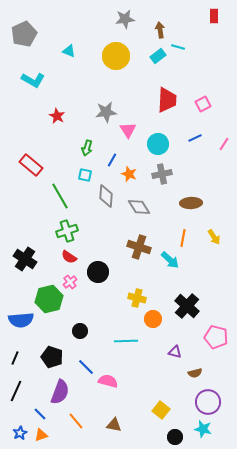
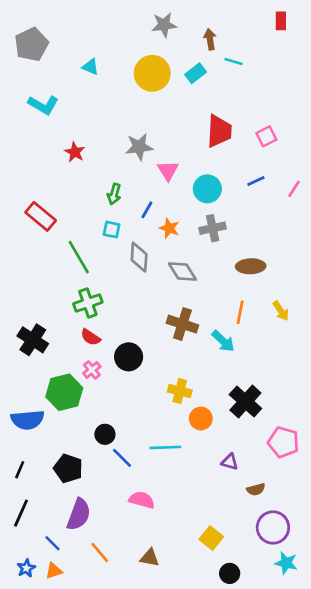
cyan rectangle: (158, 56) -> (196, 73), moved
blue line: (86, 367) -> (122, 458), moved
cyan star: (203, 429) -> (286, 563), moved

